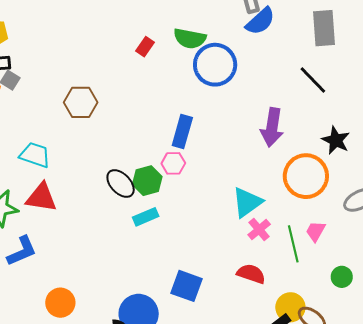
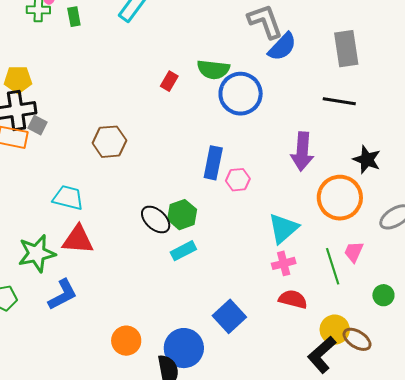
black line: (313, 80) -> (339, 101), turned -32
pink hexagon: (173, 163) -> (238, 180), moved
pink cross: (259, 229) -> (284, 263), moved, turned 30
blue square: (186, 286) -> (229, 316), turned 32
orange circle: (60, 303) -> (126, 341), moved

